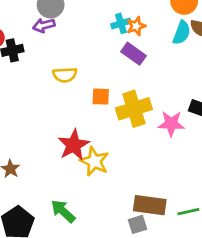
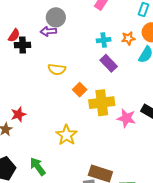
orange star: (136, 26) -> (128, 38), moved
orange square: (101, 97) -> (80, 90), turned 32
red star: (74, 145) -> (18, 114), moved, size x0.7

